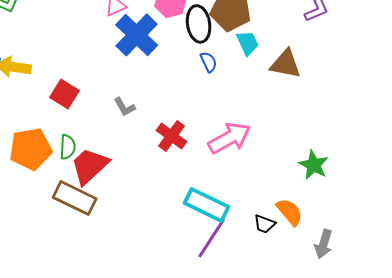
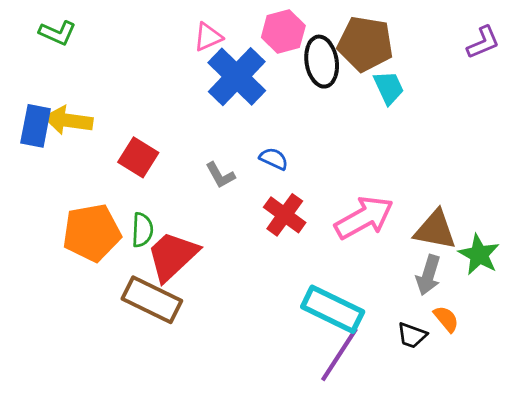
blue semicircle: (209, 62) -> (274, 159), moved, turned -40
brown triangle: (286, 64) -> (435, 230), moved
orange semicircle: (290, 212) -> (446, 319), size x0.7
gray arrow: (324, 244) -> (428, 275), moved

